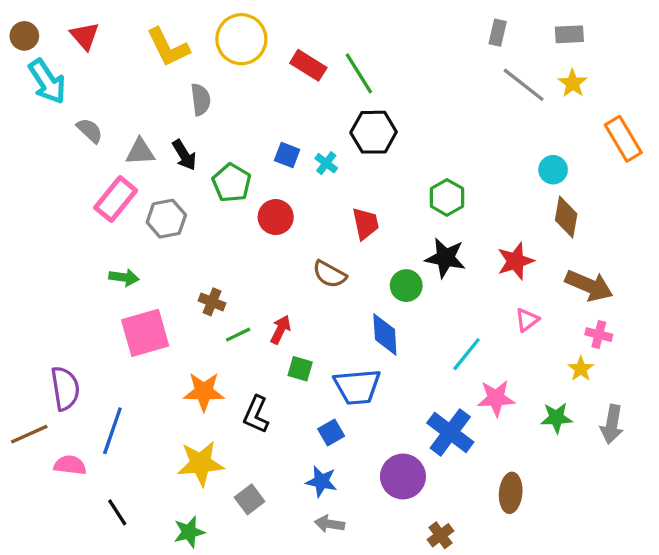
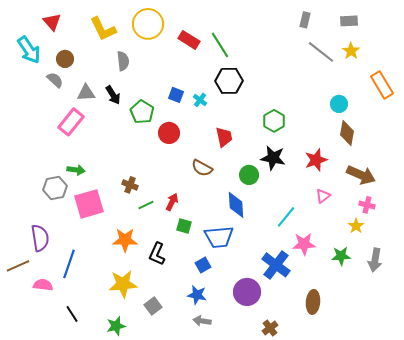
brown circle: (24, 36) -> (65, 59), moved
gray hexagon: (166, 219) -> (55, 188), moved

